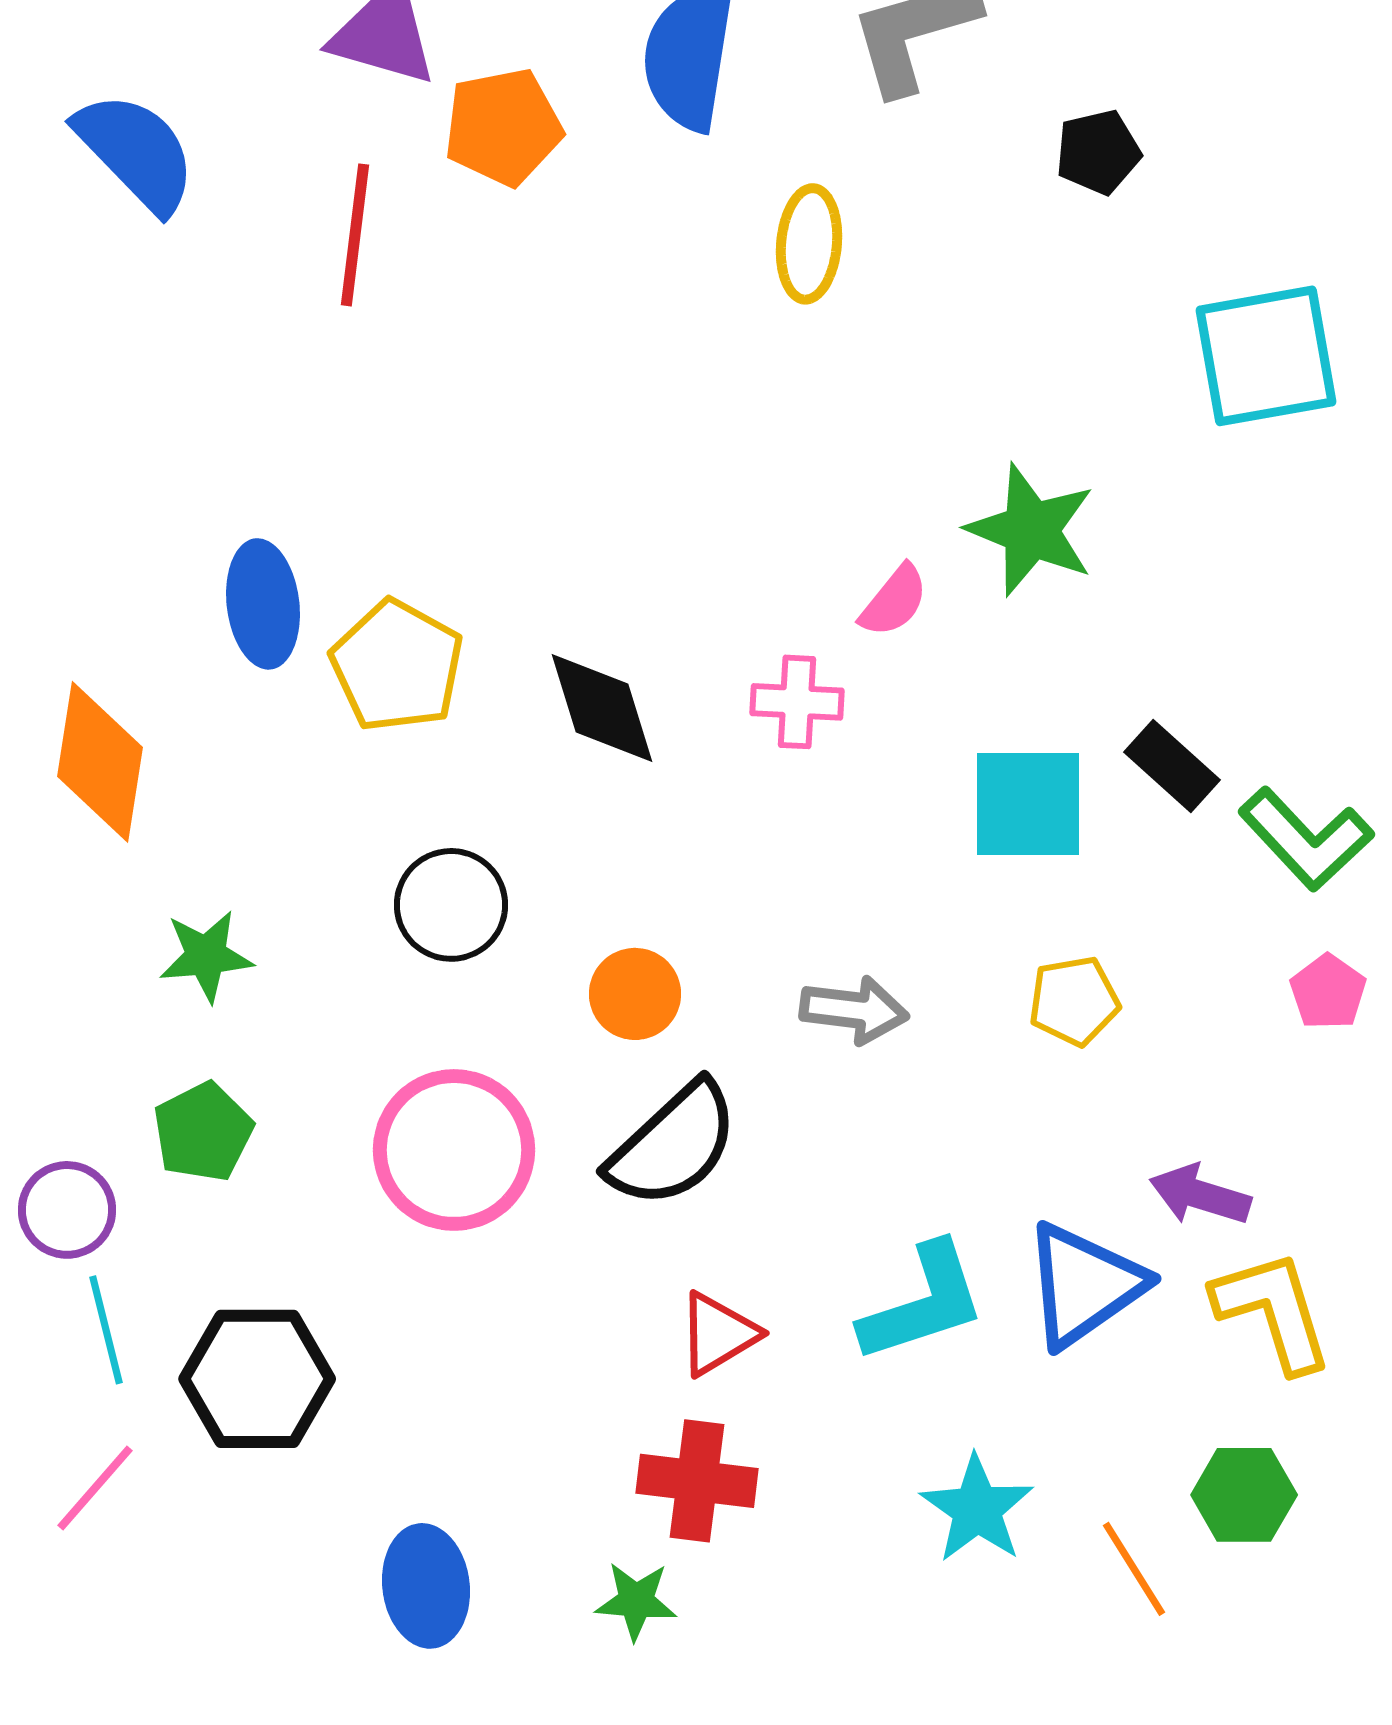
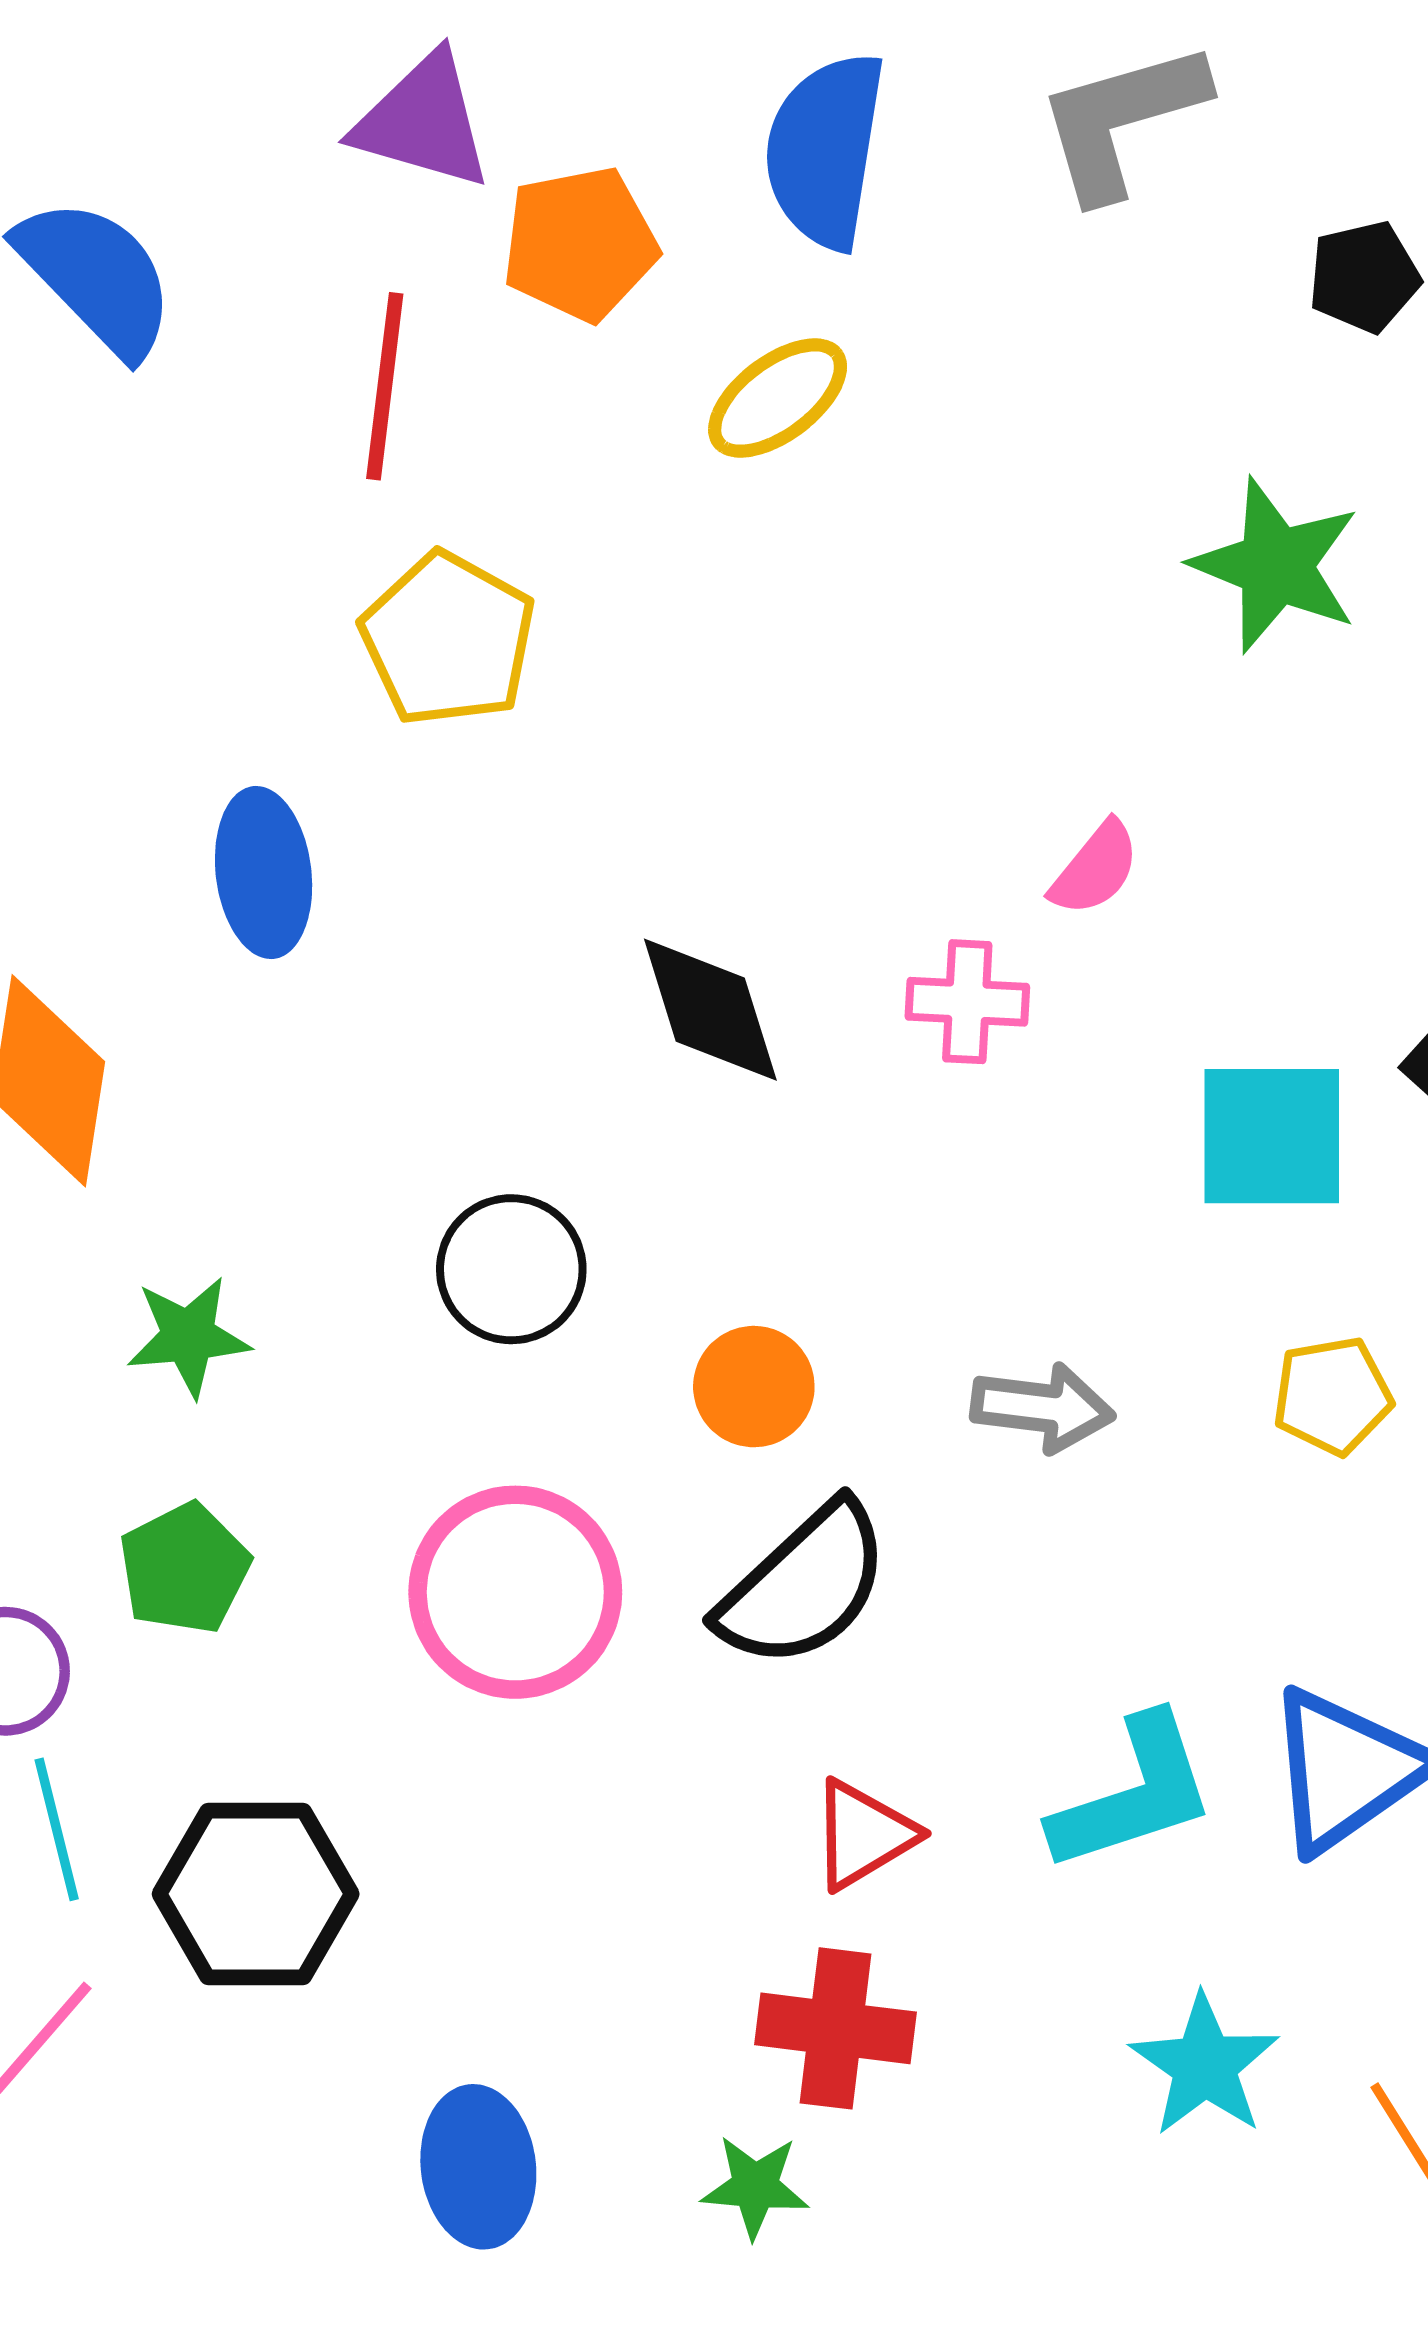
yellow ellipse: (809, 244) -> (778, 398), moved, turned 48
green star: (1031, 530) -> (1276, 565), moved
yellow pentagon: (397, 666) -> (448, 639), moved

